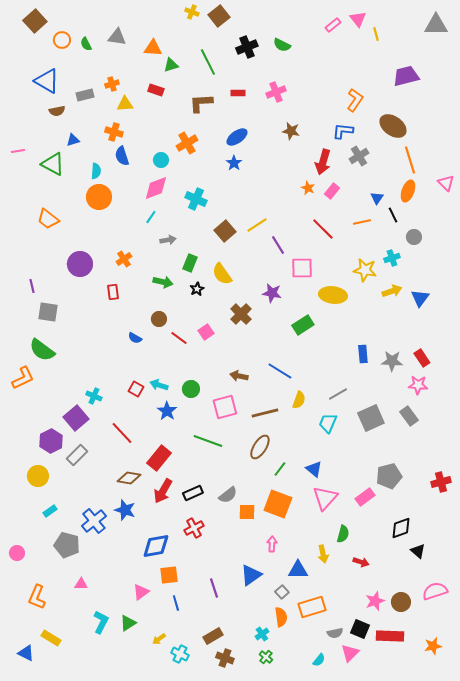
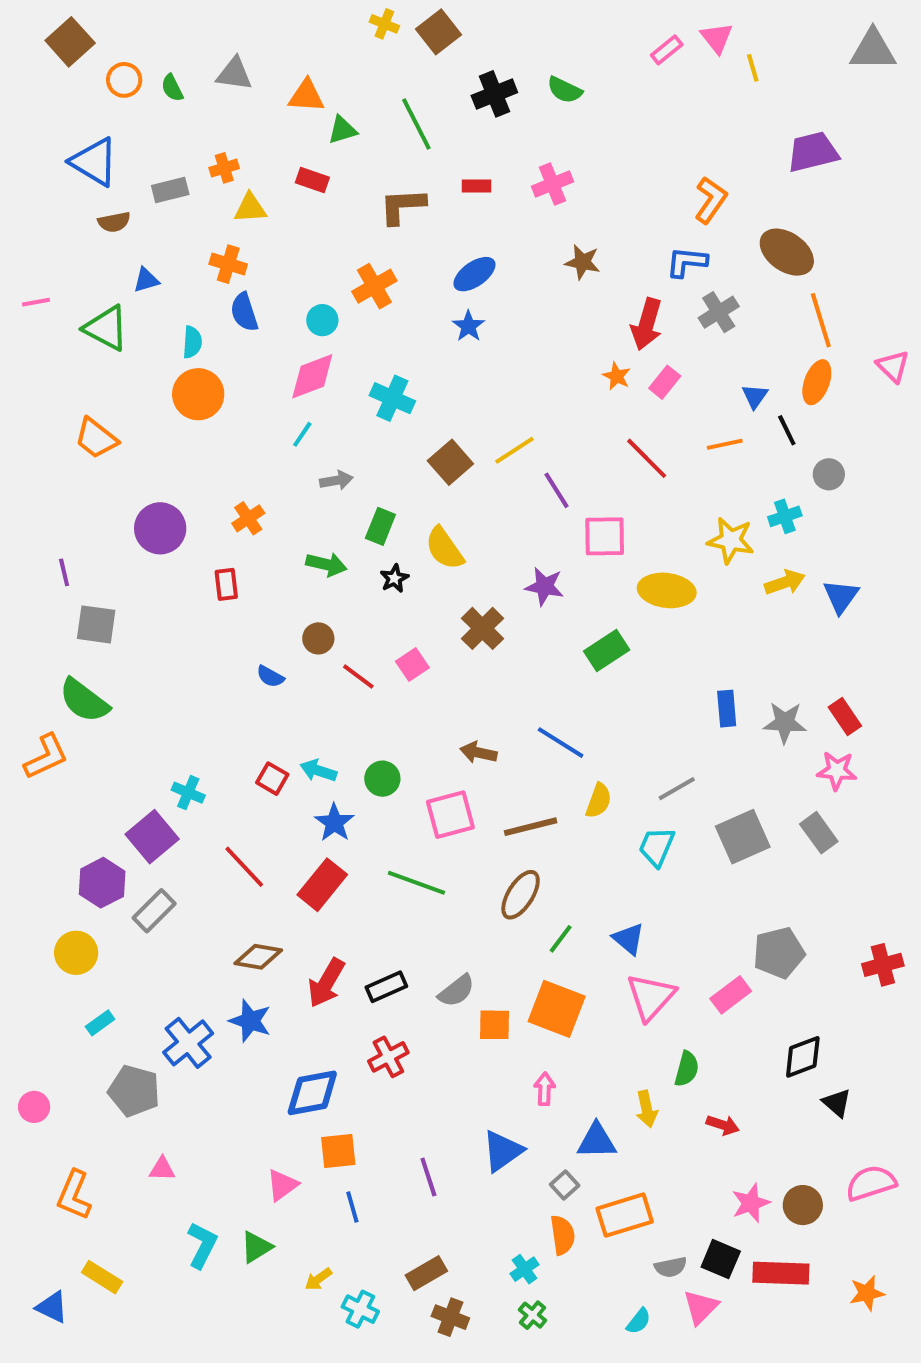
red rectangle: (159, 458) -> (322, 885), moved

